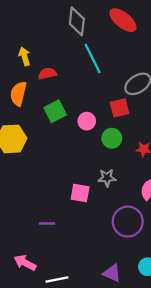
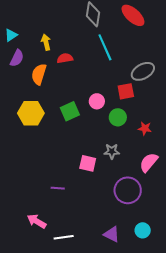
green square: (55, 111) -> (70, 111), moved

